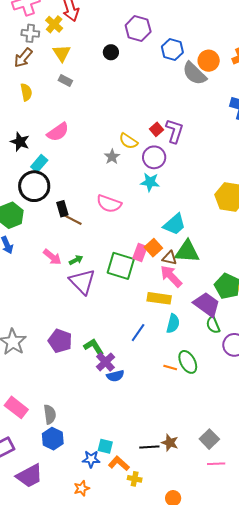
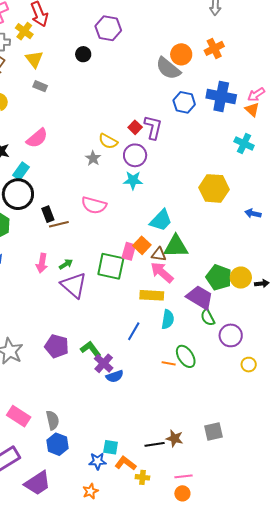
blue hexagon: (172, 49) -> (184, 102), moved
brown line: (73, 220) -> (59, 224), turned -36
pink arrow: (52, 257) -> (42, 263), turned 66
gray square: (209, 439) -> (214, 431), turned 36
pink line: (216, 464) -> (183, 476), moved

